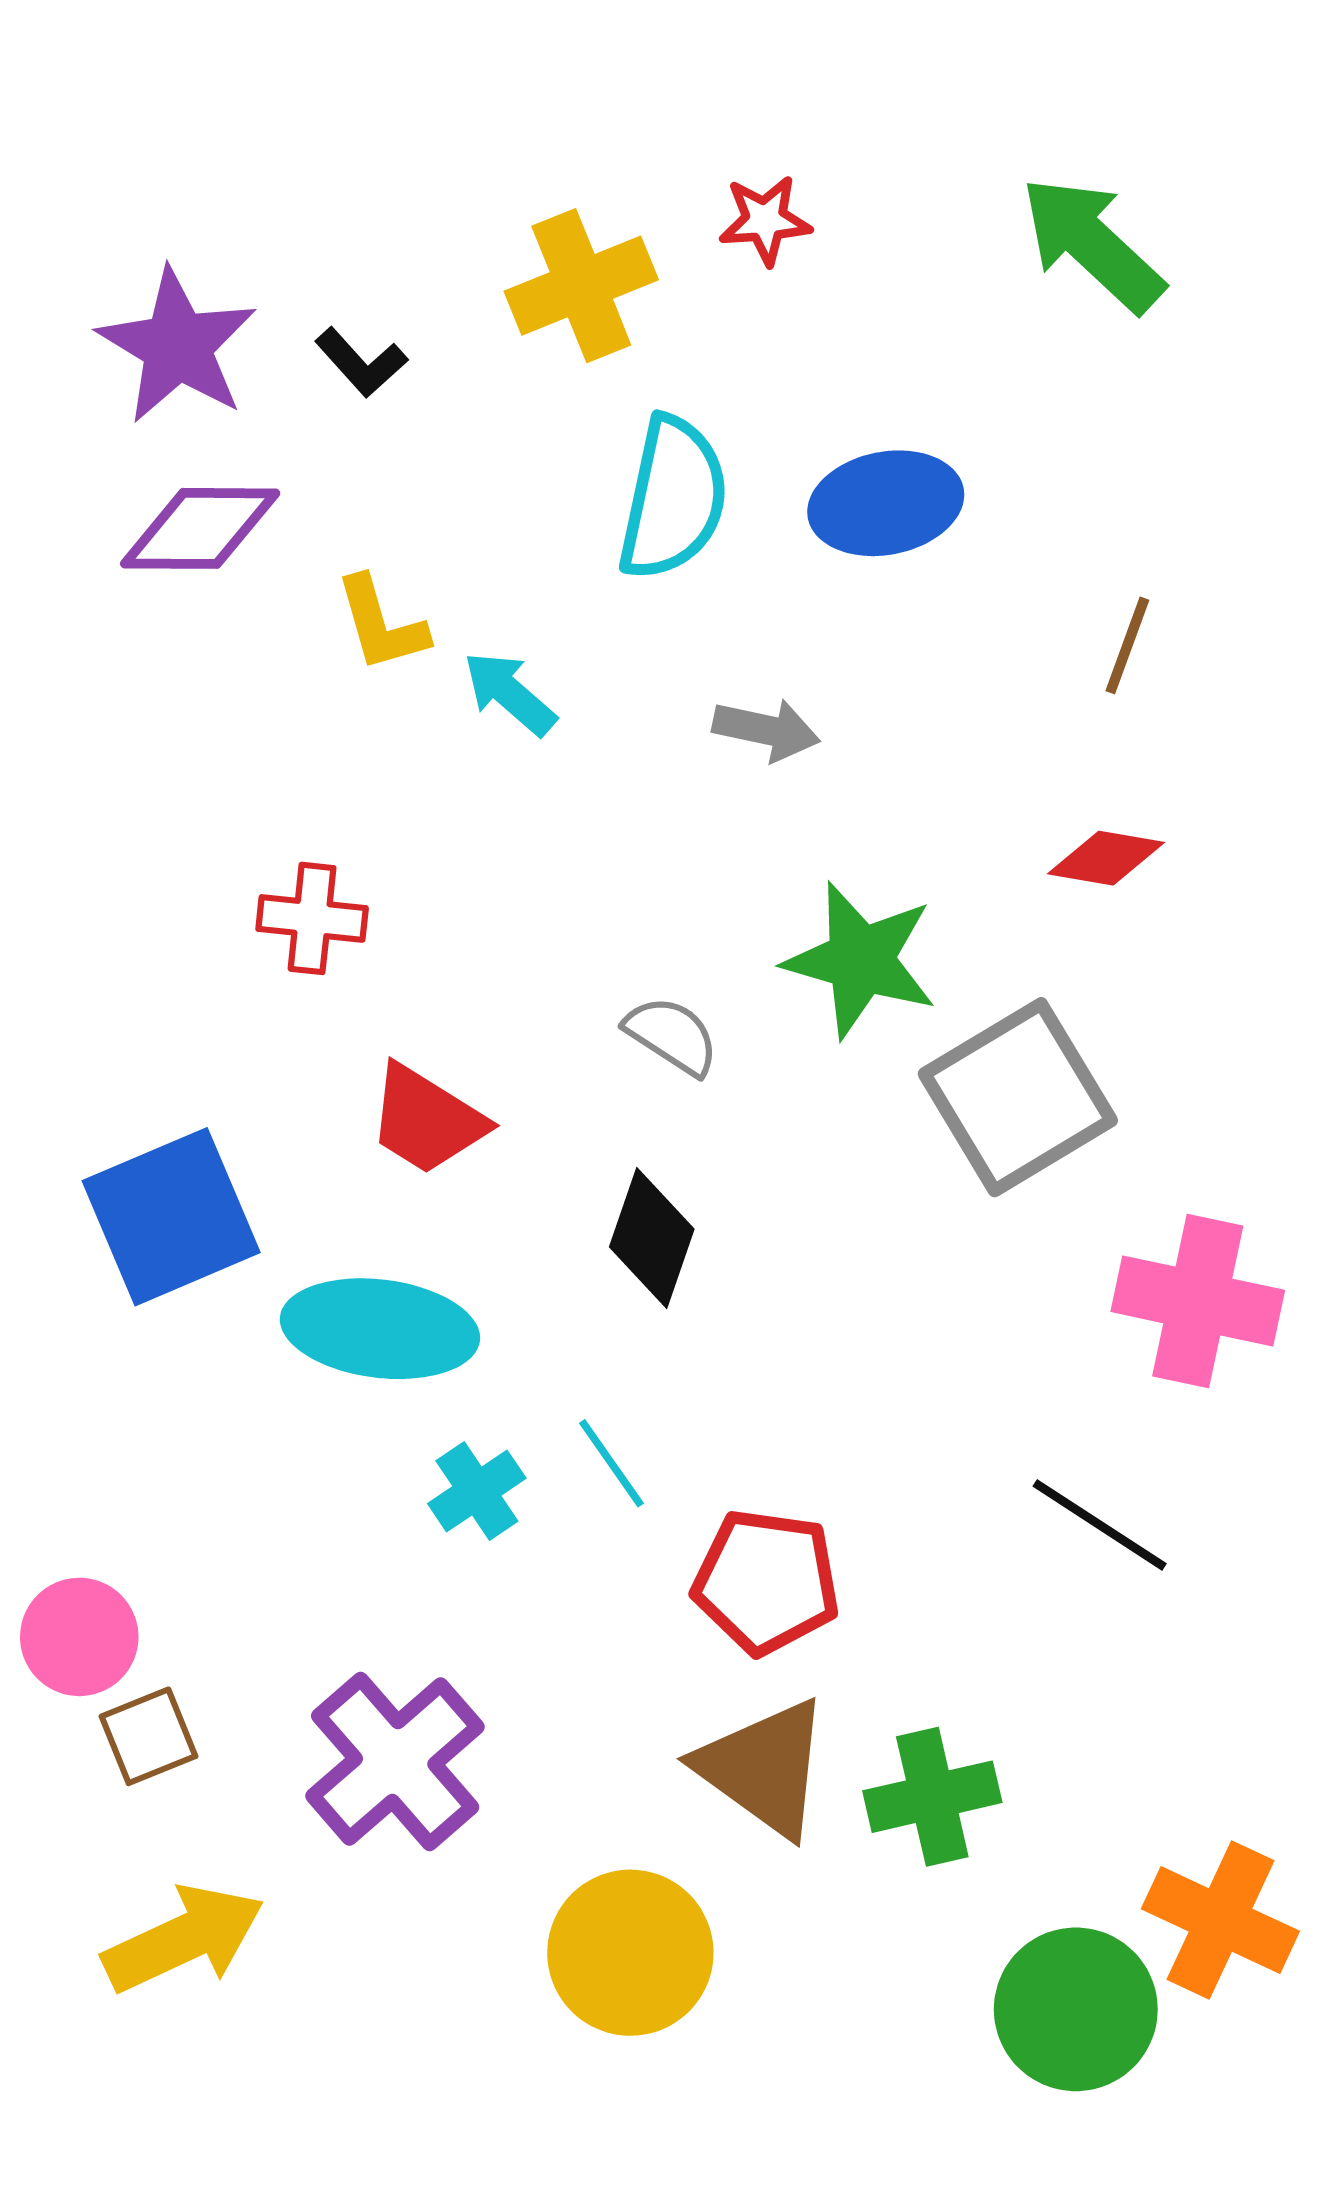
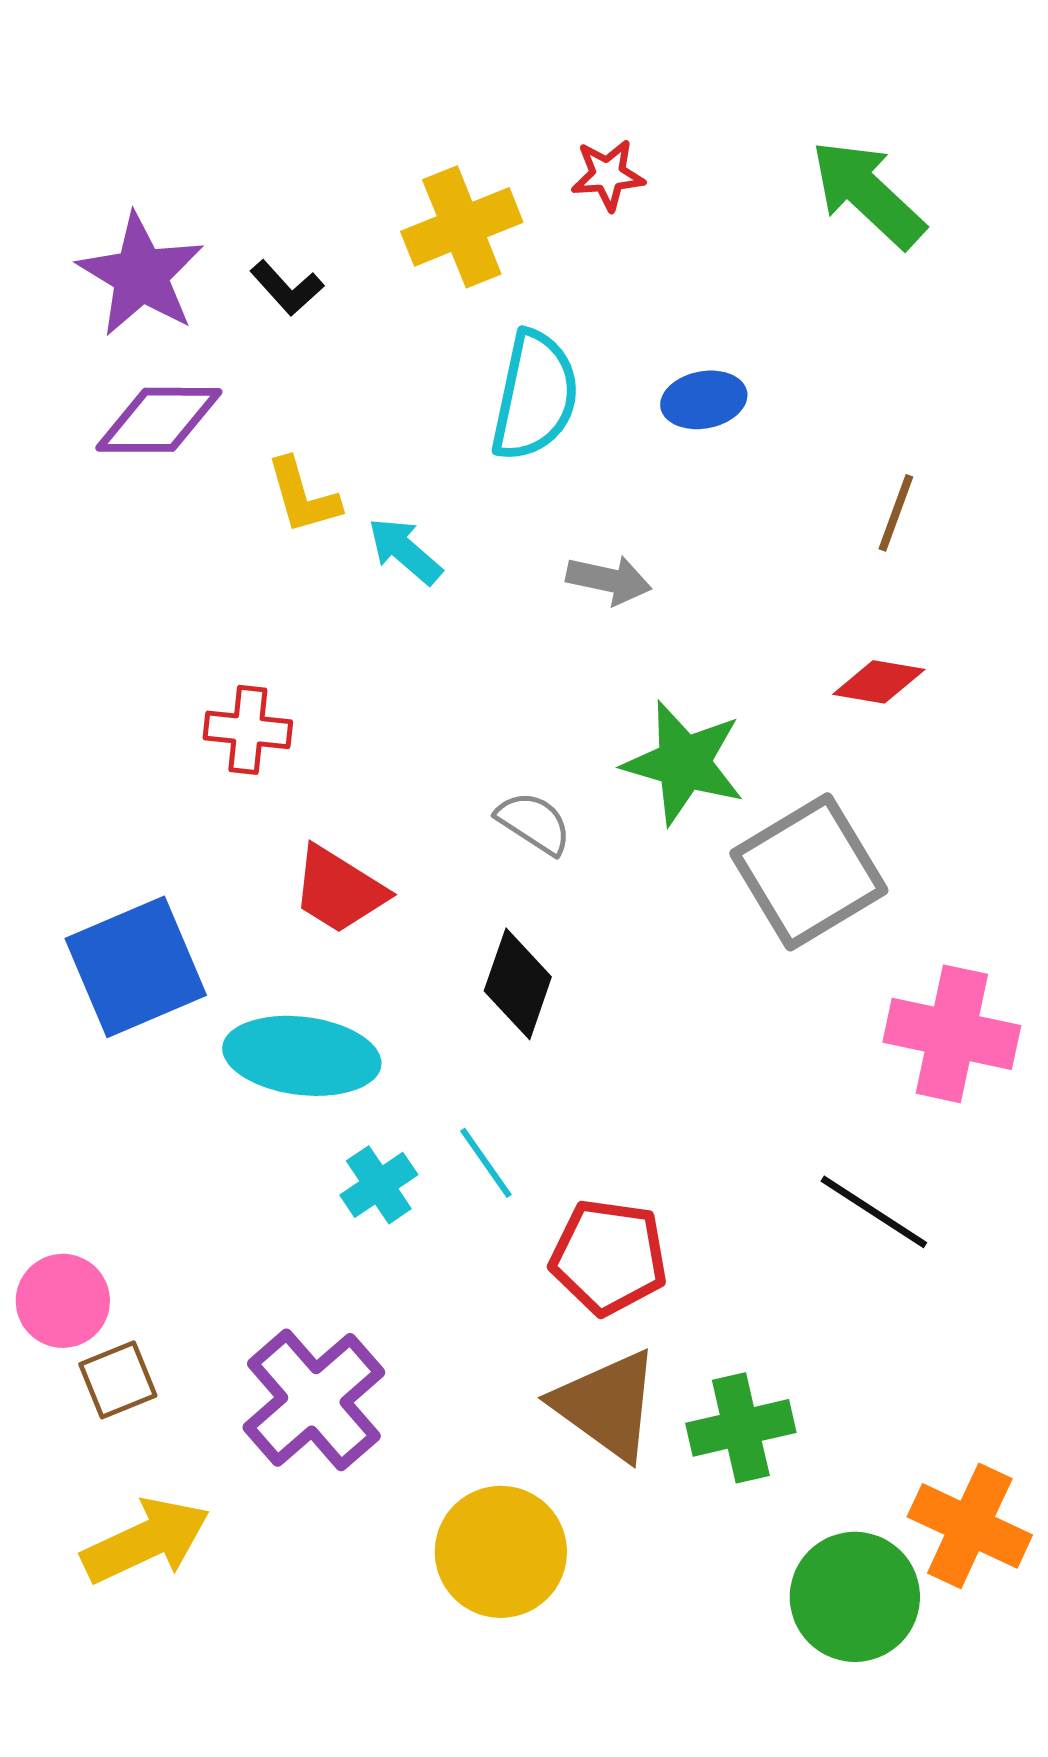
blue ellipse: (886, 503) -> (704, 400), size x0.7

